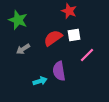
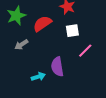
green star: (18, 20) -> (16, 16), turned 30
red semicircle: (53, 38) -> (42, 24), moved

